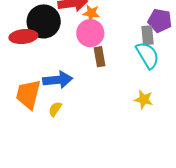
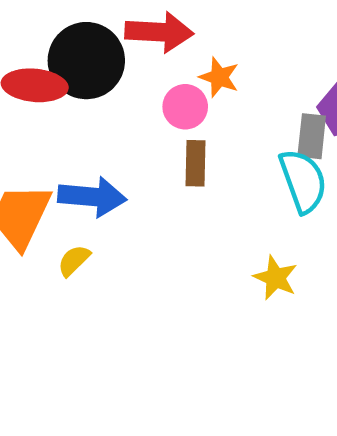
orange star: (91, 13) -> (219, 77), moved
pink circle: (90, 33) -> (185, 107), size x0.7

